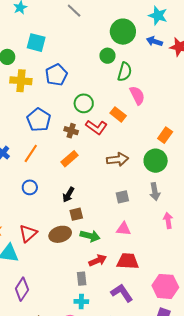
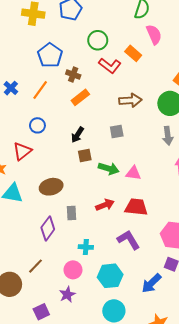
brown cross: (71, 131) -> (73, 74), moved
gray square: (122, 197) -> (117, 132), moved
red triangle: (28, 233) -> (22, 151), moved
brown ellipse: (60, 234) -> (51, 187), moved
green arrow: (90, 236) -> (109, 169), moved
gray rectangle: (82, 279) -> (71, 213), moved
purple diamond: (22, 289) -> (48, 228), moved

